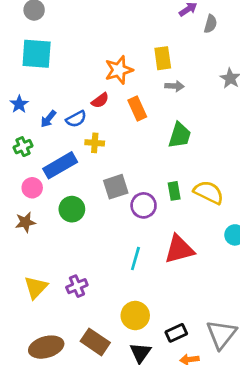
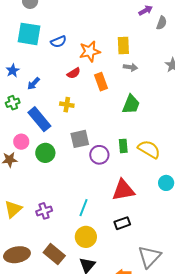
blue semicircle: (76, 119) -> (58, 42), moved
blue rectangle: (60, 165) -> (39, 119), turned 75
pink circle: (32, 188) -> (21, 142), moved
cyan line: (135, 258) -> (84, 208), moved
black rectangle: (176, 333) -> (122, 223), moved

